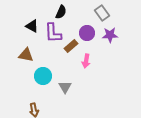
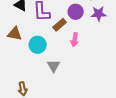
cyan circle: (43, 76) -> (38, 45), moved

